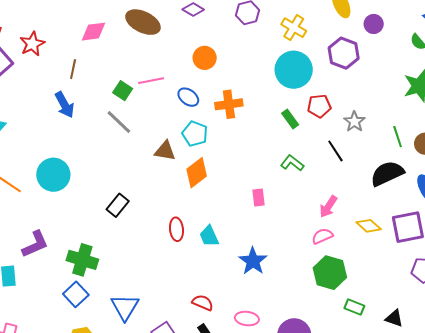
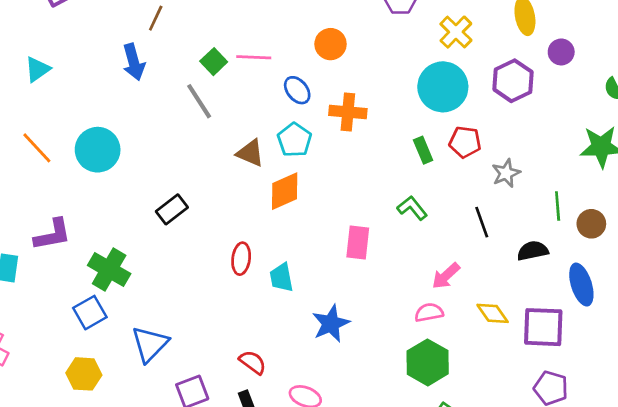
black line: (335, 151) -> (482, 222), moved
black semicircle: (387, 173) -> (533, 251), size x0.7
pink rectangle: (258, 197) -> (358, 242), size x1.4

